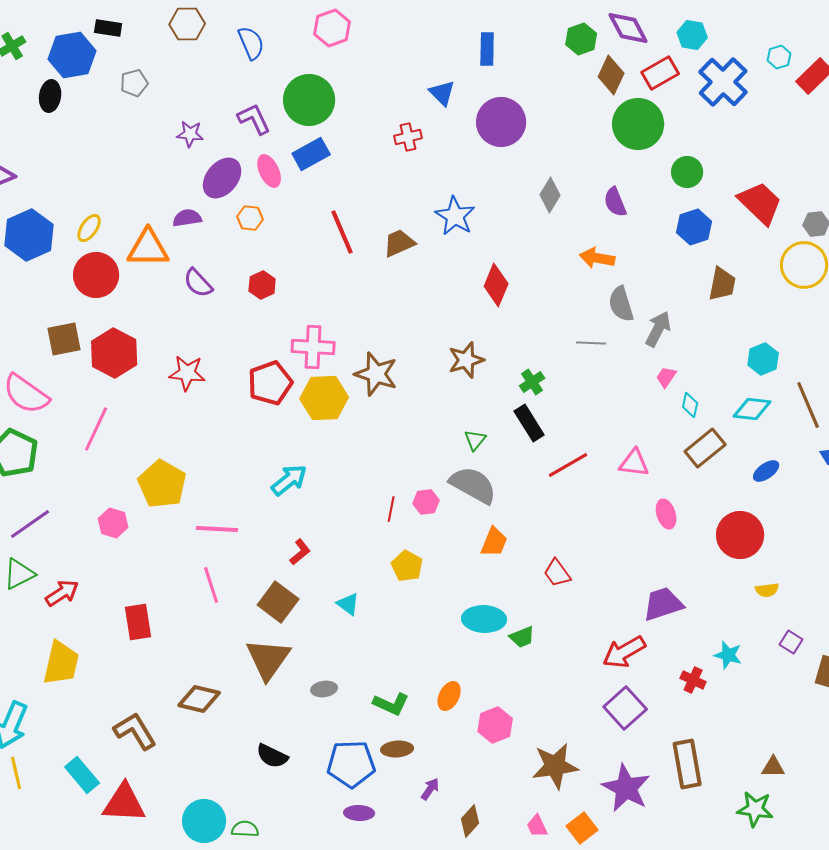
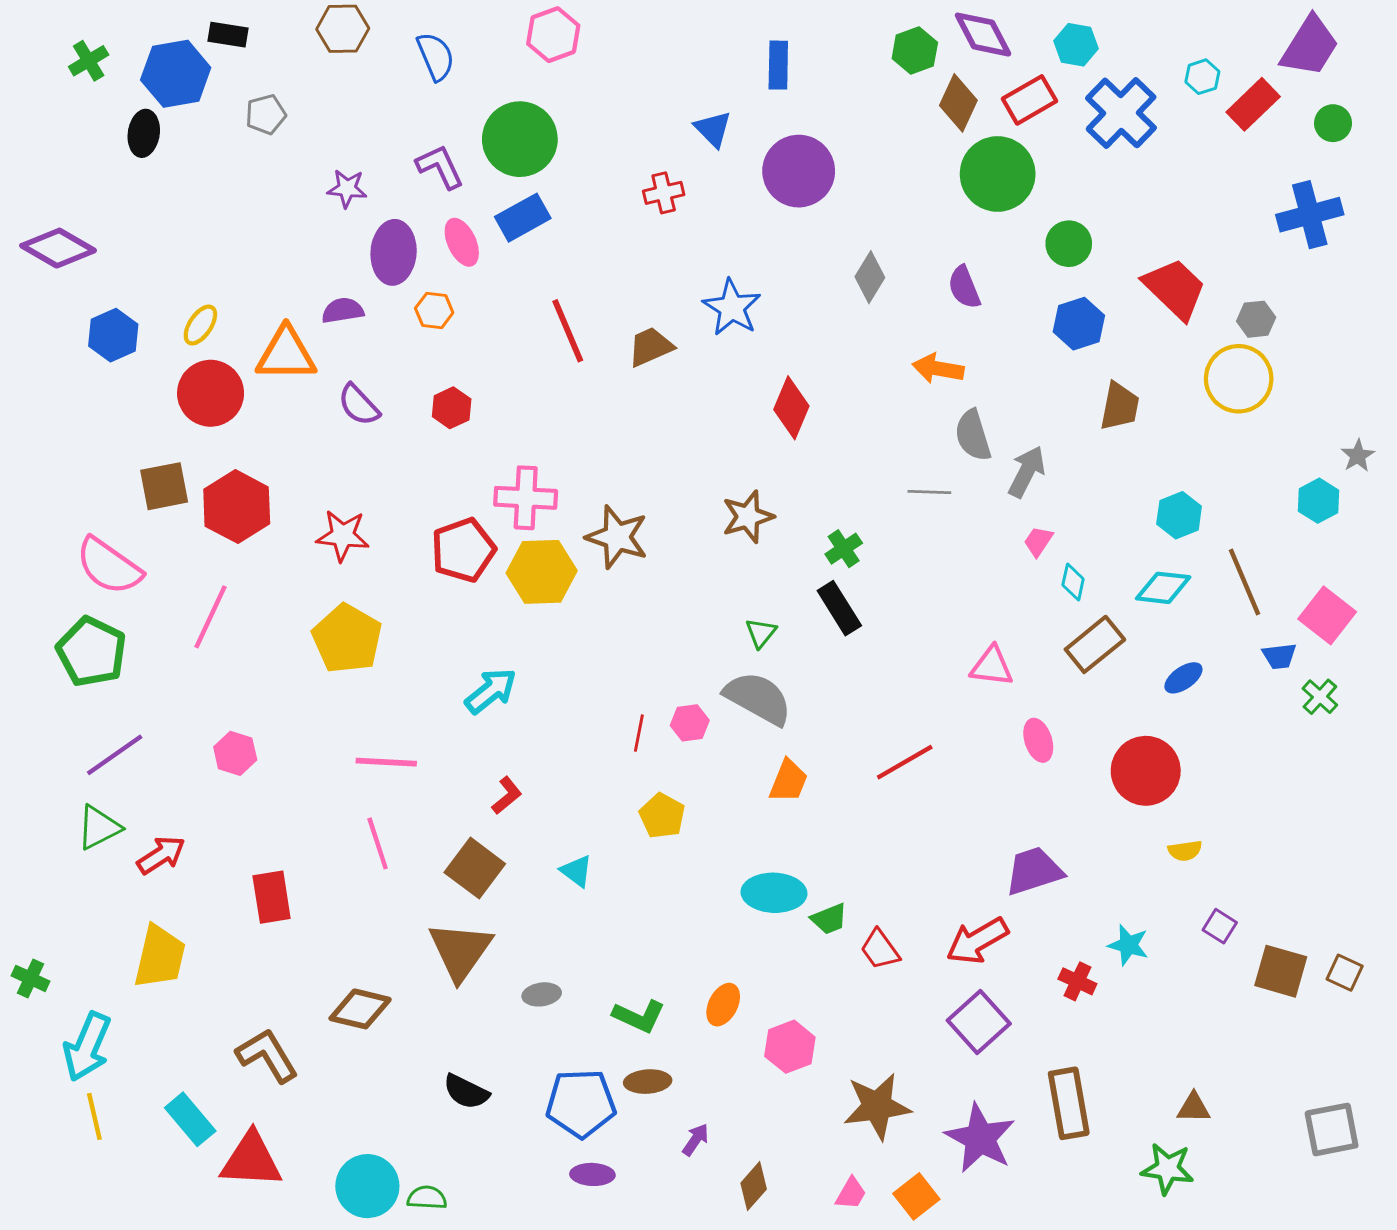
purple ellipse: (222, 178) -> (394, 252), turned -36
blue hexagon: (29, 235) -> (113, 335), size x0.7
red line: (568, 465) -> (905, 762), moved
yellow pentagon: (162, 484) -> (347, 639), moved
red trapezoid: (557, 573) -> (880, 949), moved
pink trapezoid: (537, 826) -> (851, 1193), turned -125

